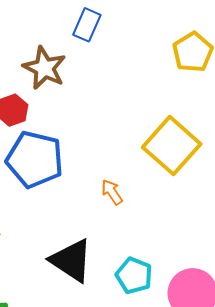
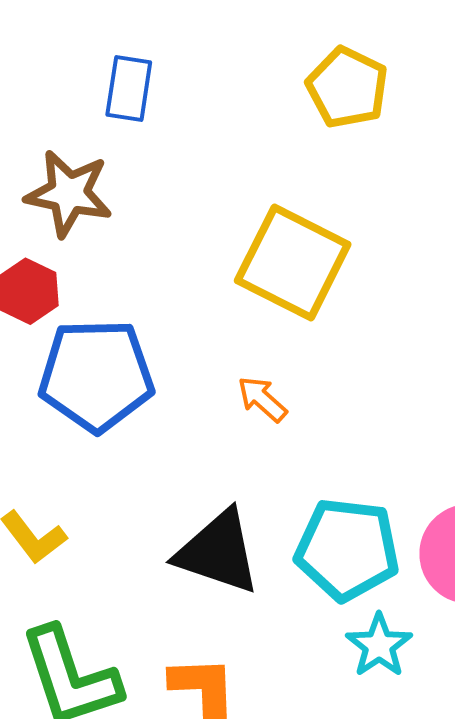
yellow square: (172, 146) -> (293, 262), moved
cyan pentagon: (134, 276) -> (347, 549), size x1.4

